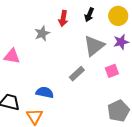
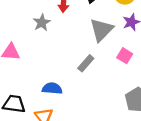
pink square: (112, 71) -> (125, 56), turned -32

